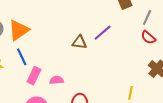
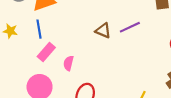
pink semicircle: (57, 80) -> (68, 63), turned -88

